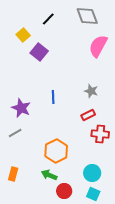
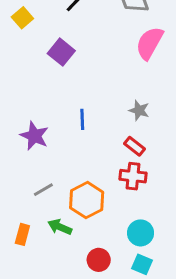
yellow square: (23, 35) -> (22, 18), moved
red rectangle: (88, 115) -> (135, 146), turned 64
gray line: (15, 133) -> (43, 190), moved
red cross: (100, 134) -> (133, 176), moved
green arrow: (49, 175) -> (60, 227), moved

